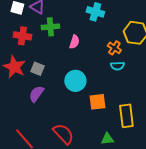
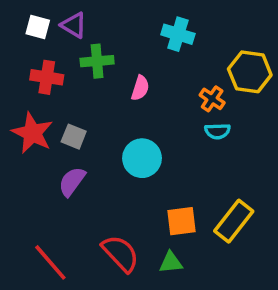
orange square: (97, 102) -> (182, 221), moved
yellow rectangle: (126, 116) -> (234, 221), turned 45
green triangle: (107, 139) -> (171, 262), moved

